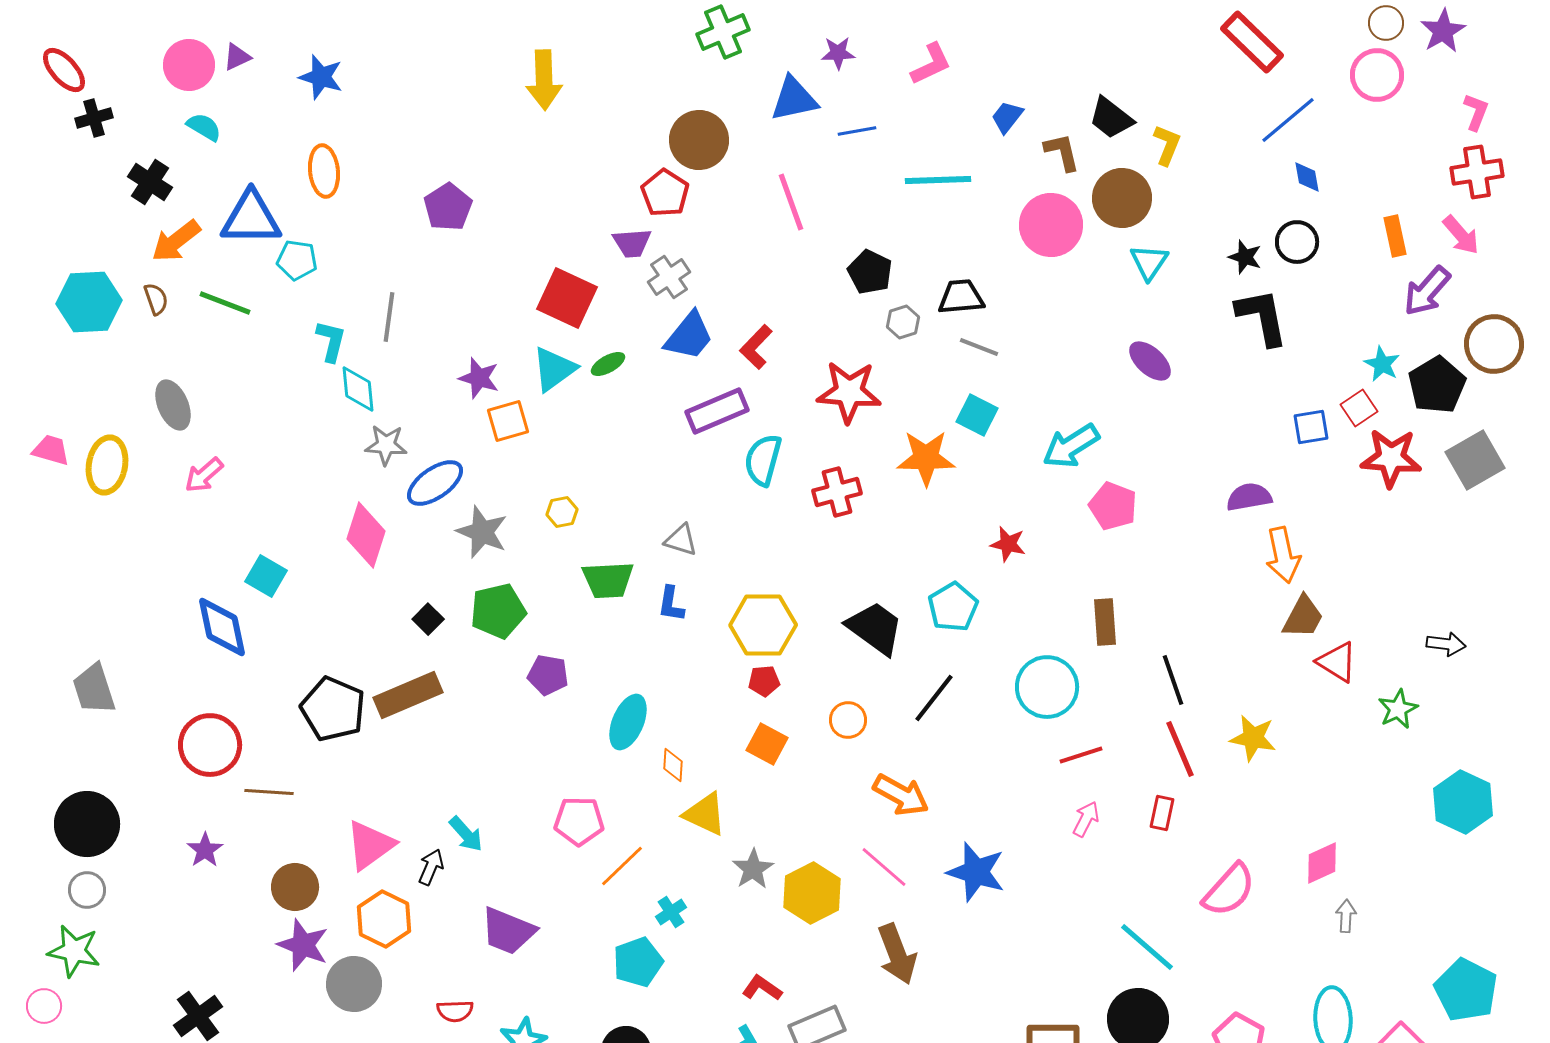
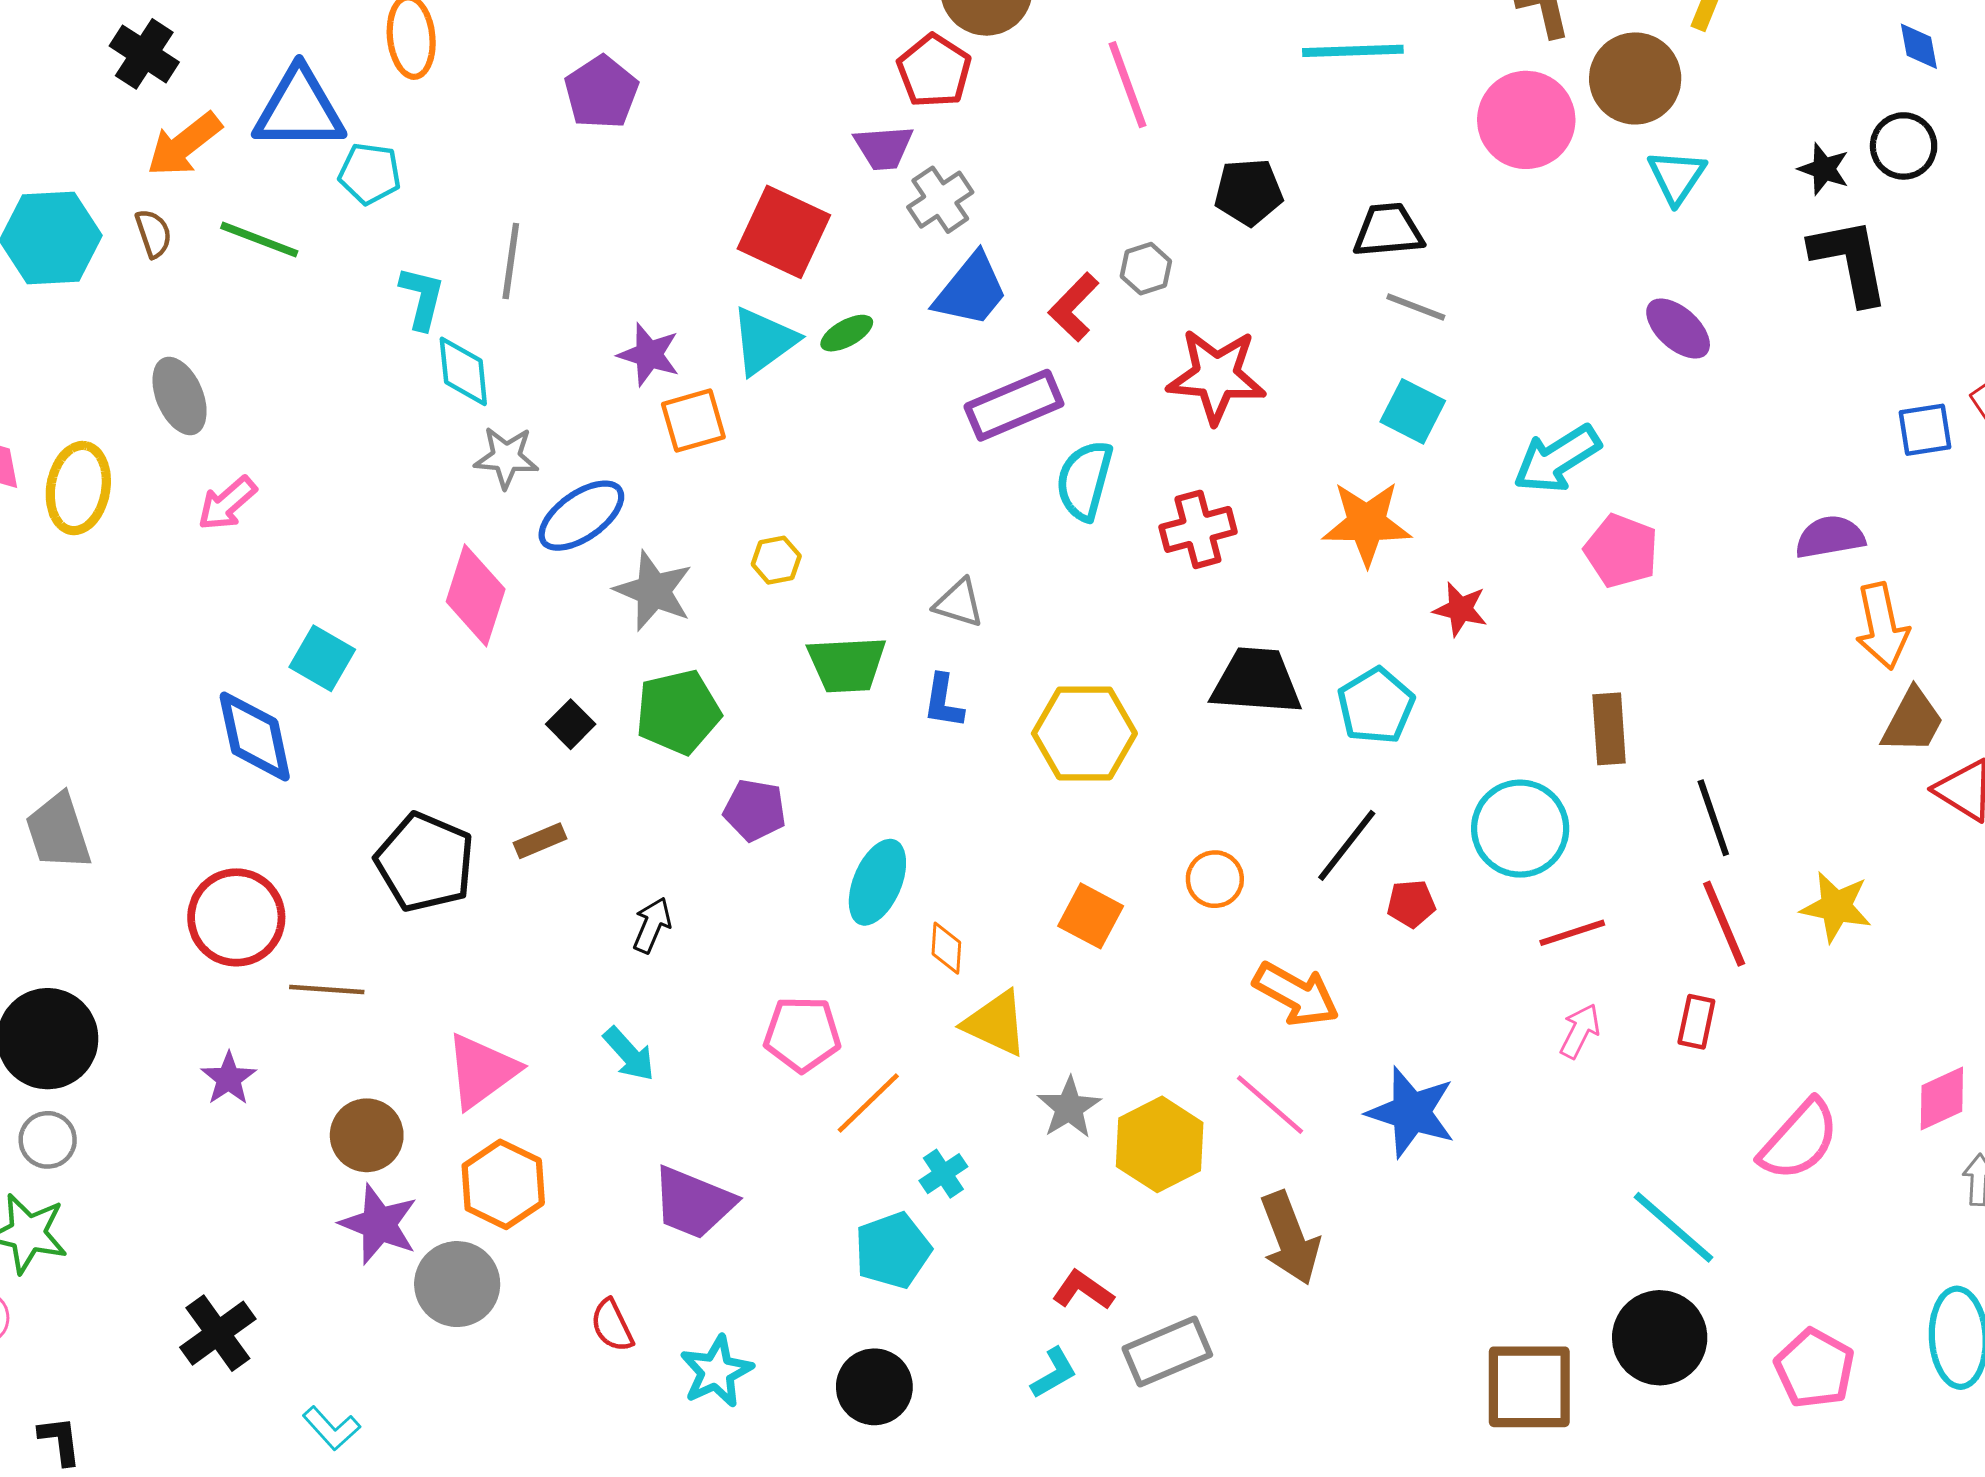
black pentagon: (870, 272) -> (1249, 192), turned -30
gray hexagon: (903, 322) -> (1146, 269), moved
orange star: (926, 458) -> (1367, 523), moved
black trapezoid: (875, 628) -> (1256, 681), moved, turned -32
red pentagon: (764, 681) -> (1411, 904), moved
brown rectangle: (408, 695) -> (540, 841), size x0.5
black arrow: (431, 867) -> (652, 925), moved
red semicircle: (455, 1011) -> (612, 1325), turned 66

